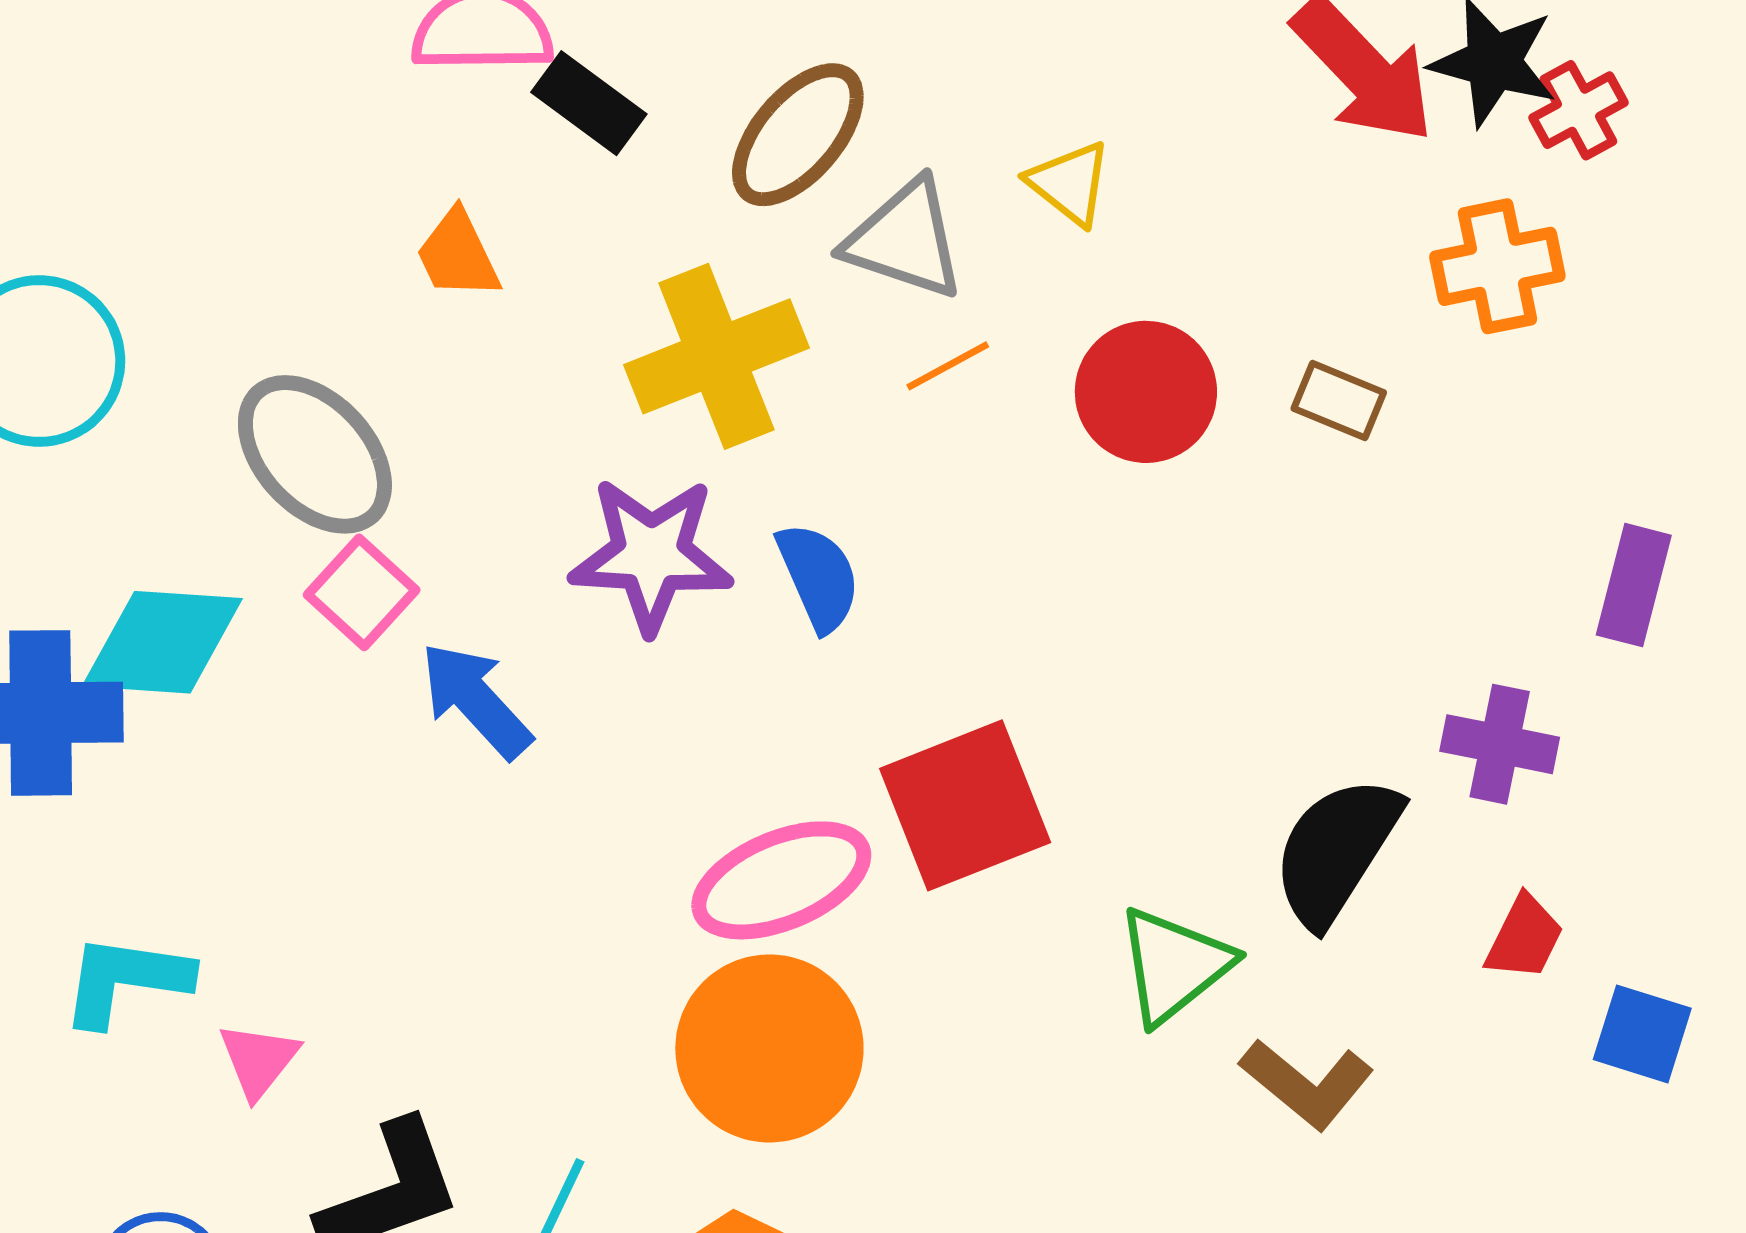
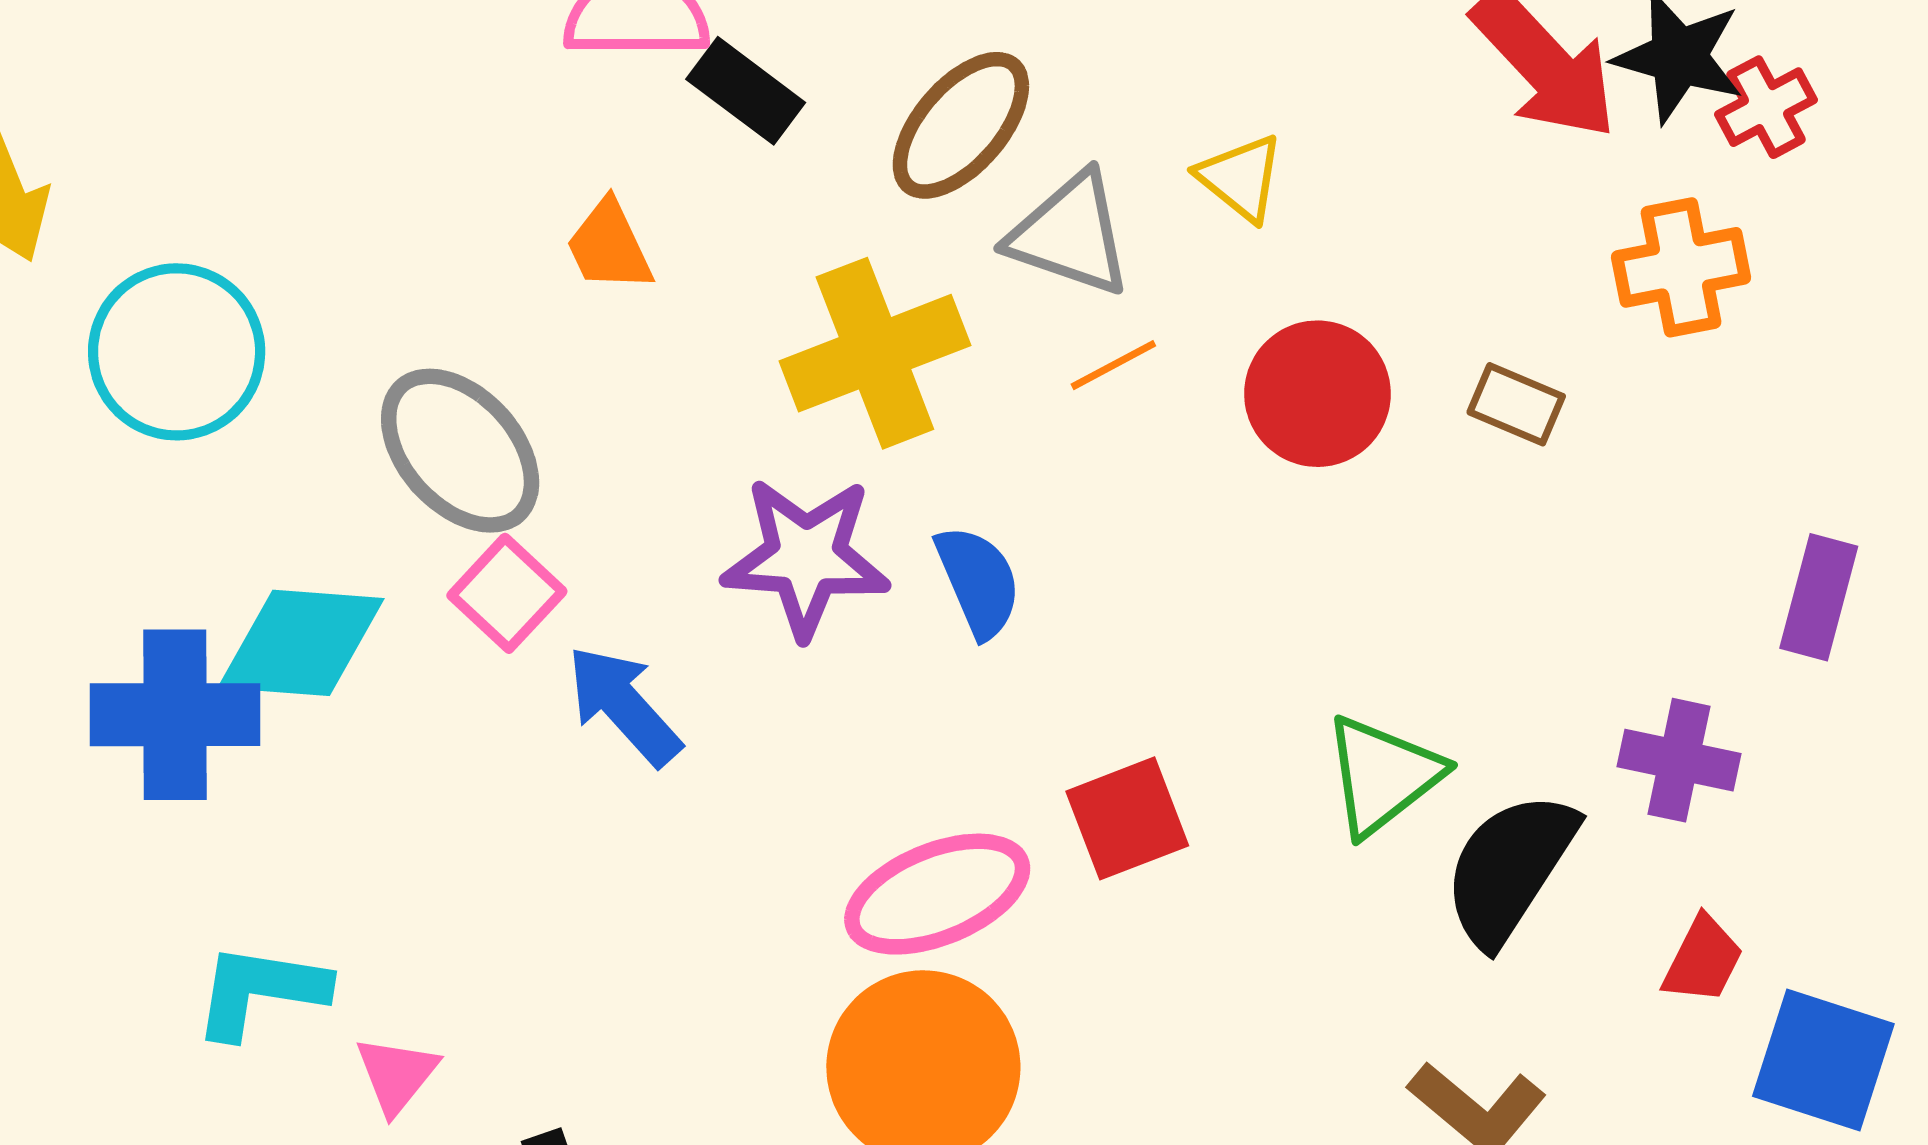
red square: (965, 805) -> (1127, 818), size x0.7
green triangle: (1174, 965) -> (1383, 775), moved
blue square: (1642, 1034) -> (1823, 1060), size x1.4

